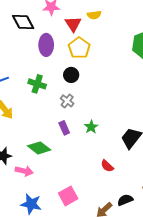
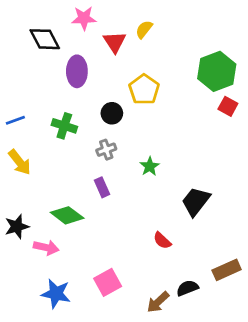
yellow semicircle: (94, 15) -> (144, 29), turned 136
yellow pentagon: (79, 48) -> (144, 89), moved
gray cross: (67, 101) -> (106, 150), turned 32
green star: (91, 127) -> (150, 166), moved

